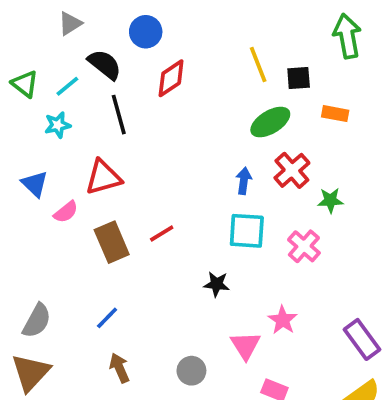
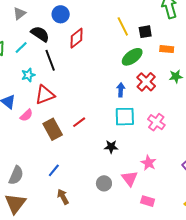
cyan star: (58, 125) -> (28, 75), moved
green star: (330, 200) -> (176, 76), moved
gray circle: (191, 371) -> (104, 183), moved

